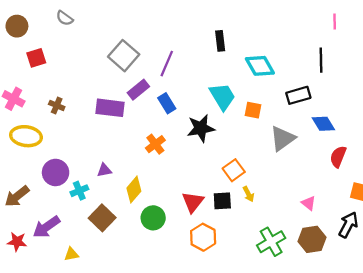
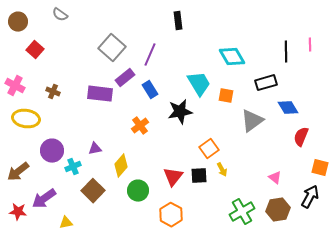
pink line: (335, 22) -> (310, 45), moved
black rectangle: (220, 41) -> (178, 21), moved
red square: (36, 58) -> (35, 50), turned -30
orange hexagon: (203, 237) -> (171, 215), moved

